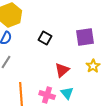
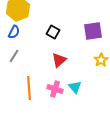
red triangle: (62, 70) -> (59, 60), moved

